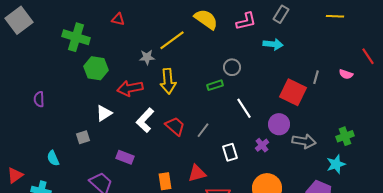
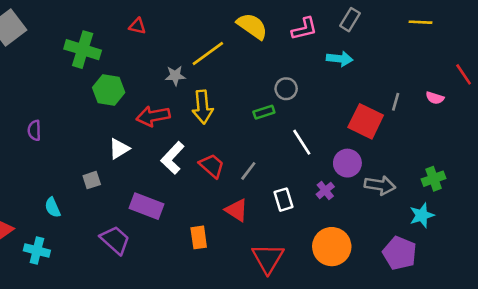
purple rectangle: (125, 157) -> (147, 206), size x1.4
red triangle: (197, 173) -> (237, 210), moved, turned 48

